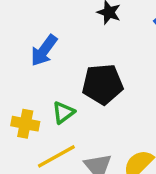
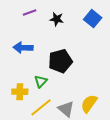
blue arrow: (44, 50) -> (23, 48), turned 66

